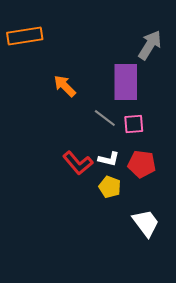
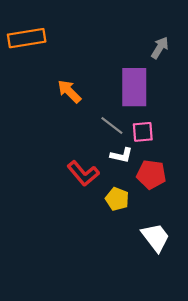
gray arrow: (150, 45) -> (160, 48), size x0.7
white L-shape: (109, 159) -> (121, 155), moved

